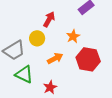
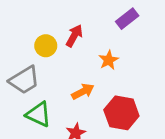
yellow circle: (37, 38) -> (46, 46), moved
red hexagon: (88, 59) -> (121, 113), moved

